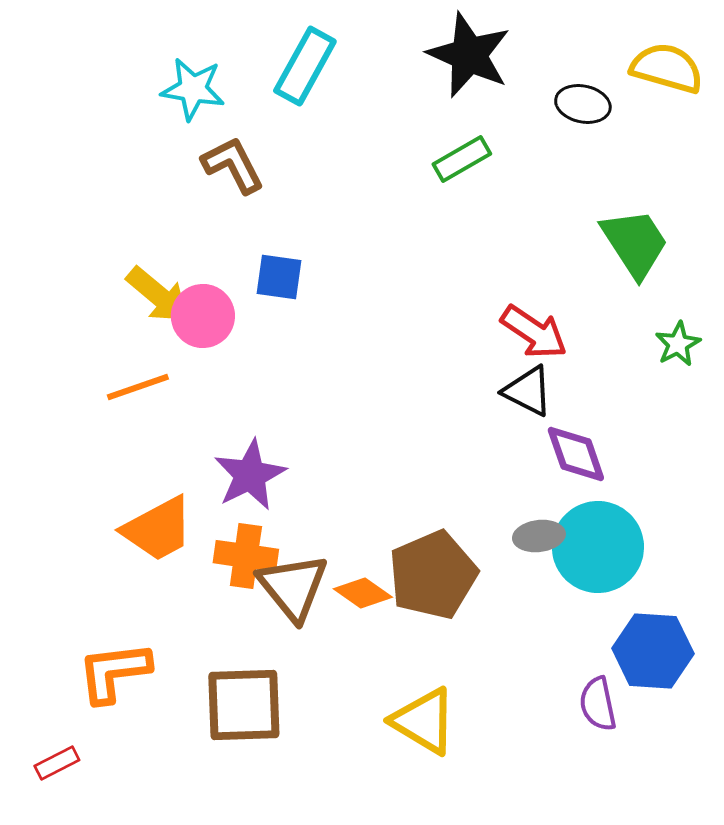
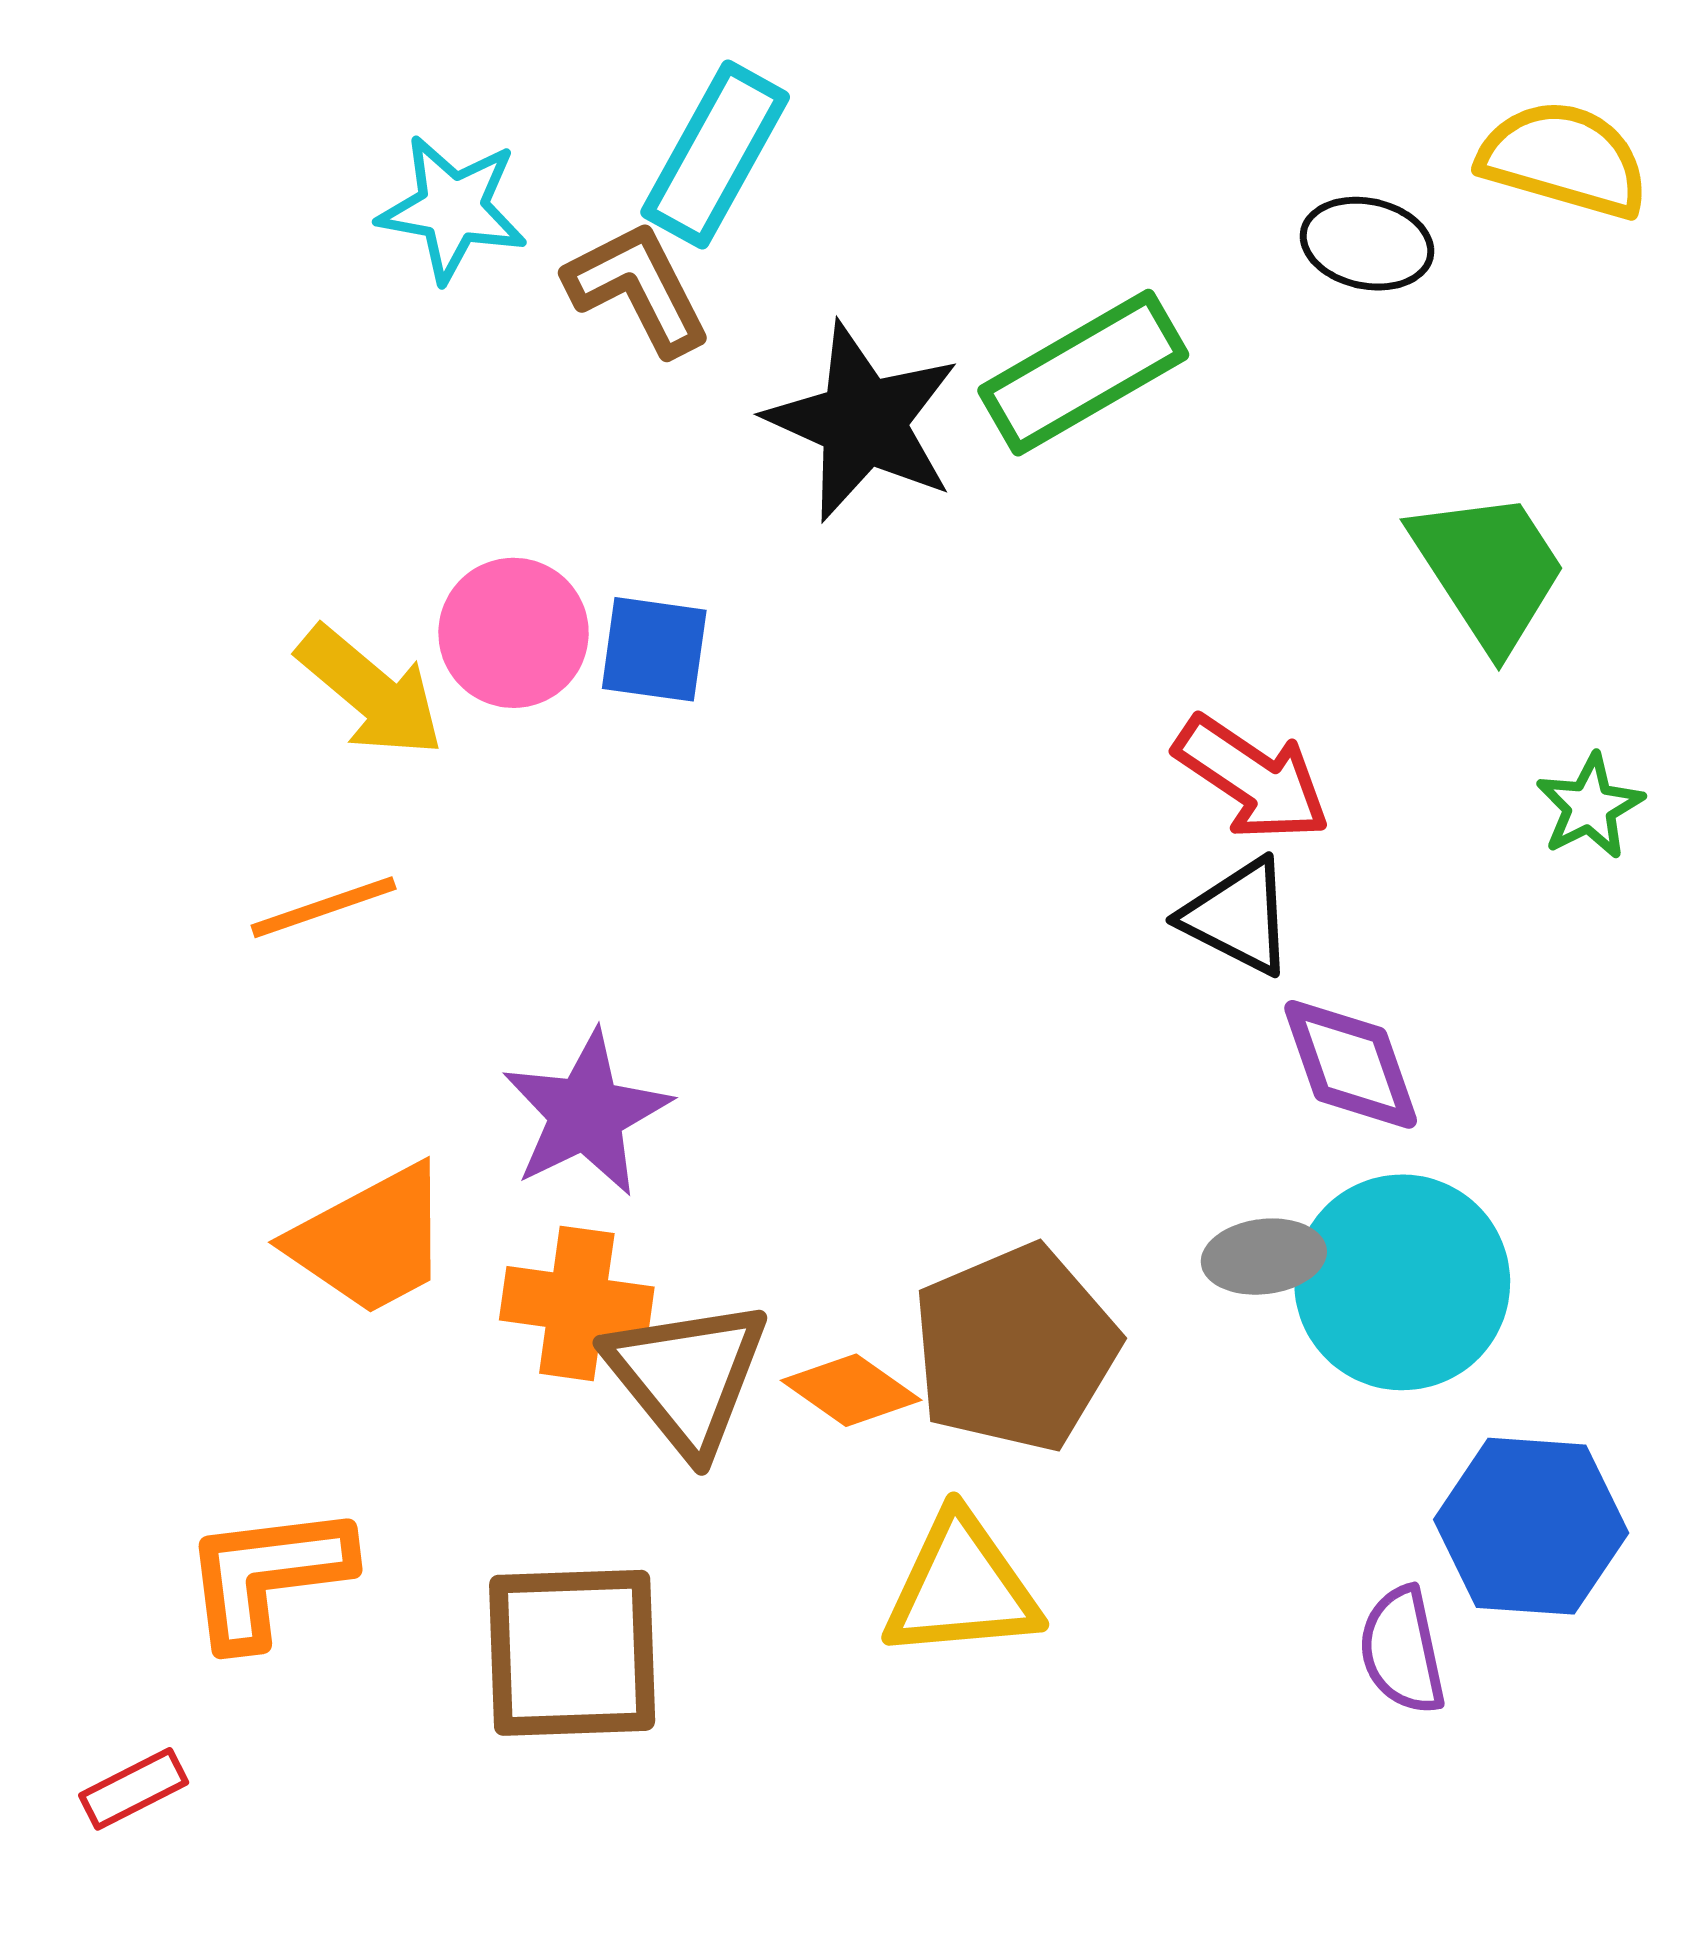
black star: (469, 55) -> (863, 422), moved
green rectangle: (462, 159) -> (1083, 373), size x1.5
brown L-shape: (233, 165) -> (638, 288), moved
pink circle: (203, 316) -> (514, 633), moved
yellow triangle: (424, 721) -> (961, 1587), moved, turned -36

